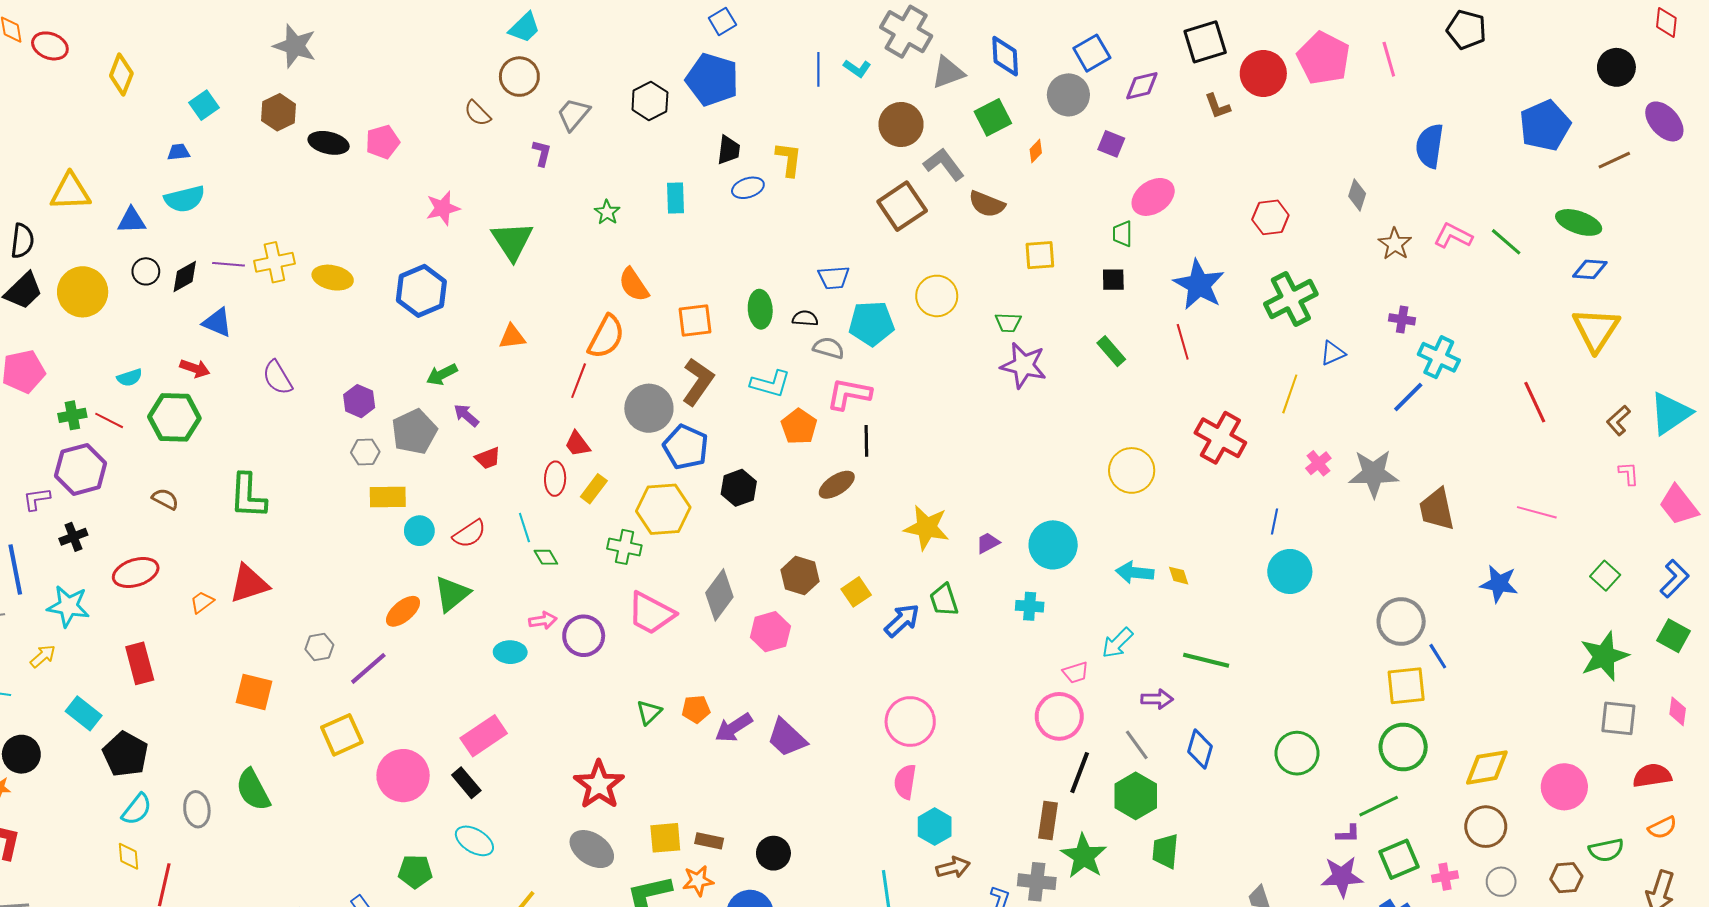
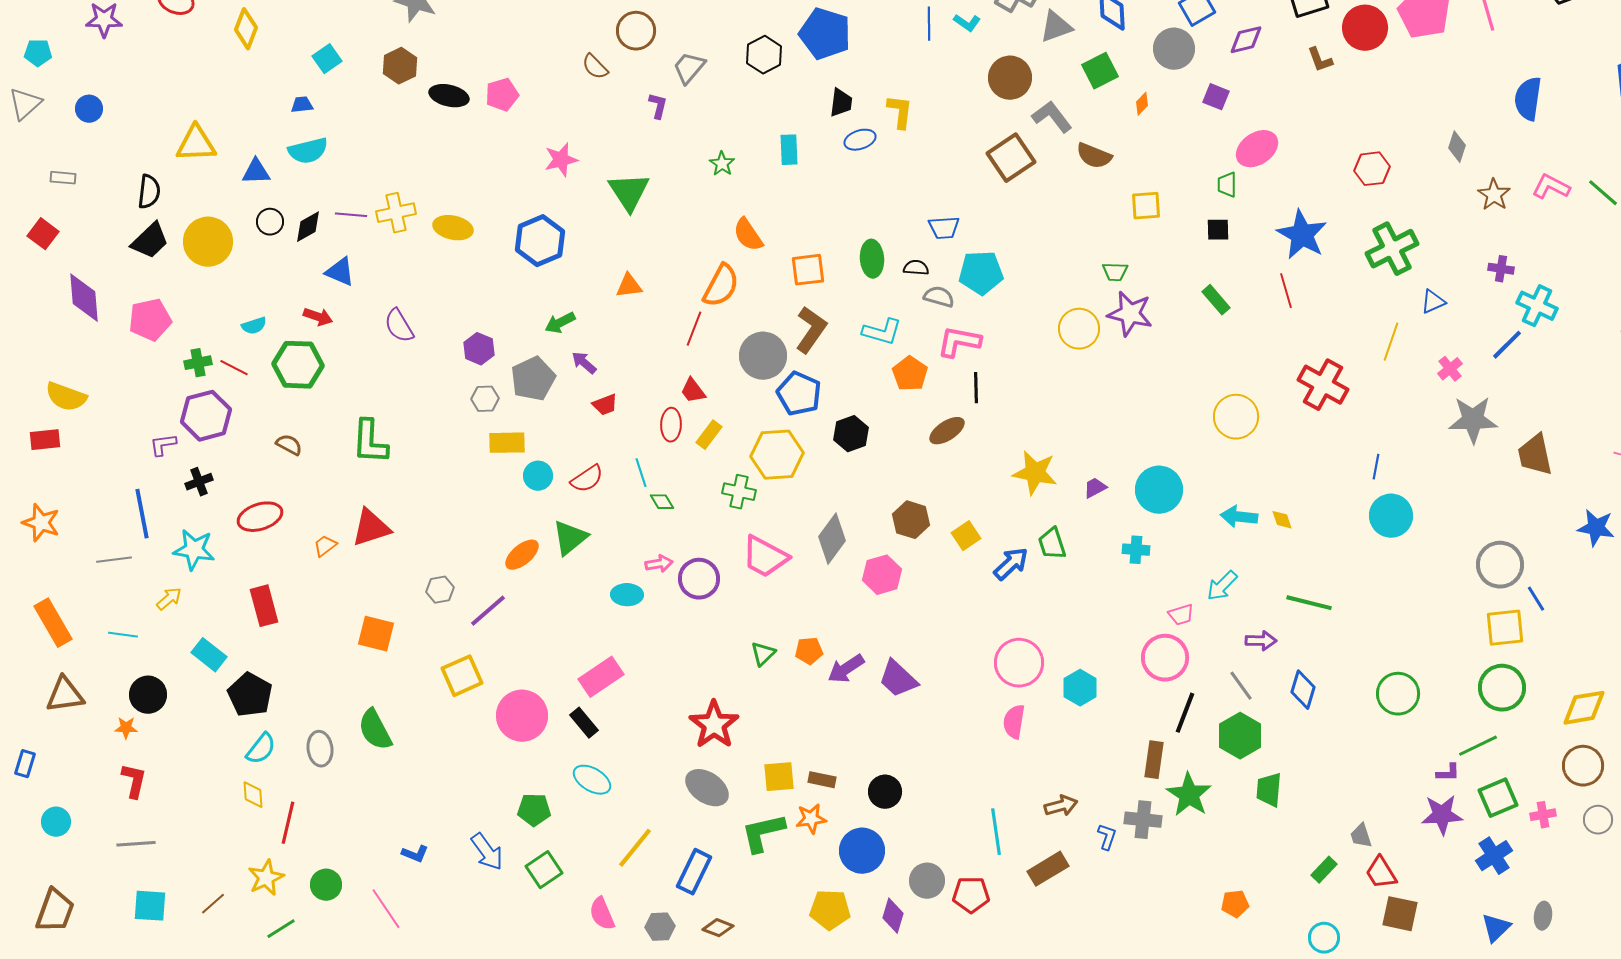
yellow circle: (937, 296) -> (1079, 329), moved
pink cross: (1318, 463) -> (1450, 369), moved
cyan hexagon: (935, 827) -> (1080, 688), moved

